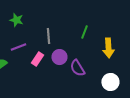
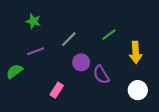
green line: (84, 32) -> (109, 35), turned 32
gray line: (48, 36) -> (69, 39), turned 49
pink rectangle: (37, 59) -> (57, 90), moved

